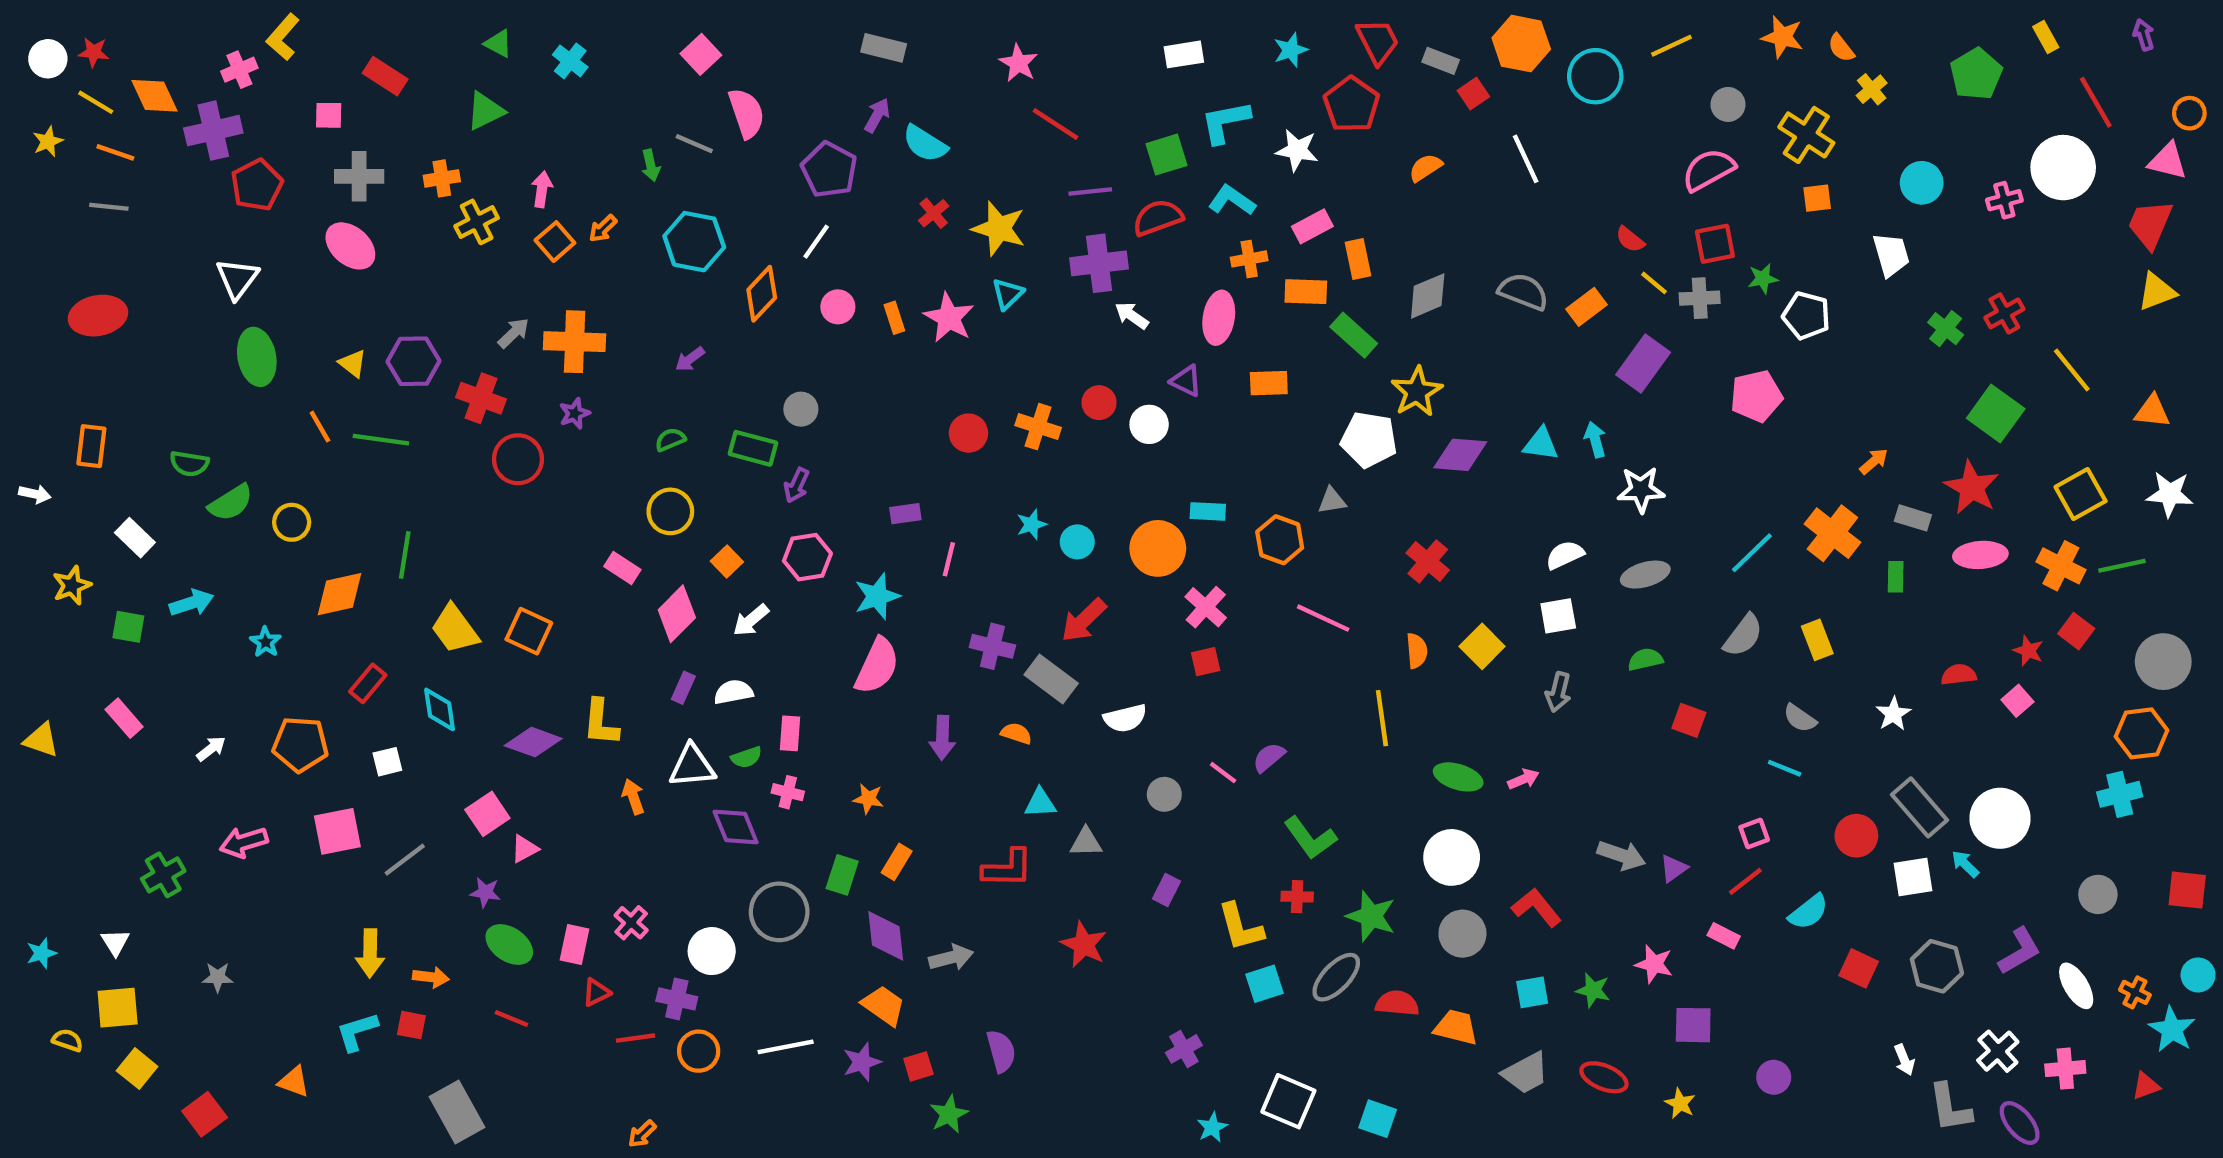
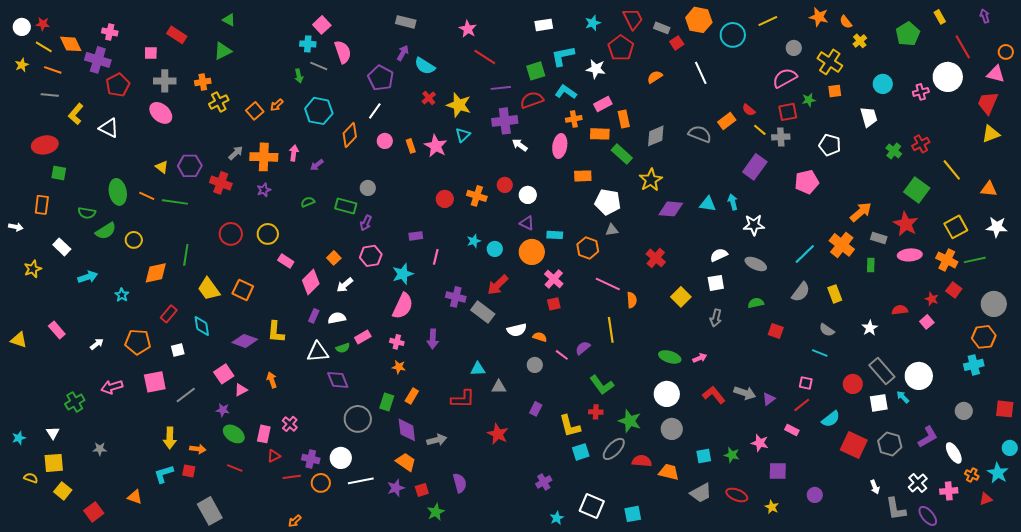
yellow L-shape: (283, 37) -> (76, 114), moved
cyan cross: (570, 61) -> (308, 44), moved, turned -35
pink cross: (239, 70) -> (110, 32), turned 35
purple cross: (213, 131) -> (98, 60), turned 30
pink arrow: (542, 189) -> (294, 153), moved
white triangle: (237, 279) -> (109, 128), turned -40
green star: (1763, 279) -> (809, 100), moved
orange rectangle: (1587, 307) -> (727, 121), moved
green ellipse: (257, 357) -> (118, 192), moved
purple triangle: (1186, 381) -> (527, 223), moved
orange line: (320, 427) -> (147, 196), turned -35
white pentagon: (1369, 440) -> (608, 202), moved
red circle: (518, 459) -> (231, 234), moved
orange arrow: (1874, 461) -> (861, 212), size x1.6
yellow circle: (670, 511) -> (268, 234), moved
gray ellipse: (1645, 575) -> (756, 264), turned 40
green square: (128, 627) -> (59, 173), moved
orange semicircle: (1417, 651) -> (632, 300), moved
yellow line: (1382, 718) -> (611, 330), moved
pink rectangle: (790, 733) -> (363, 337), turned 56
orange semicircle: (1016, 733) -> (540, 337), moved
pink cross: (788, 792) -> (397, 342), moved
orange arrow: (633, 797) -> (272, 380), moved
pink square: (1754, 834) -> (806, 383), turned 32
red L-shape: (1536, 908) -> (714, 395), moved
white circle: (712, 951) -> (341, 458), moved
red square: (1859, 968) -> (854, 445), size x1.5
orange cross: (2135, 992) -> (972, 475), moved
cyan square: (1378, 1119) -> (633, 514), turned -30

